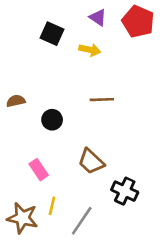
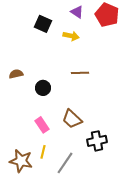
pink rectangle: (39, 170) -> (42, 125), moved
black cross: (125, 191) -> (97, 141), turned -36

